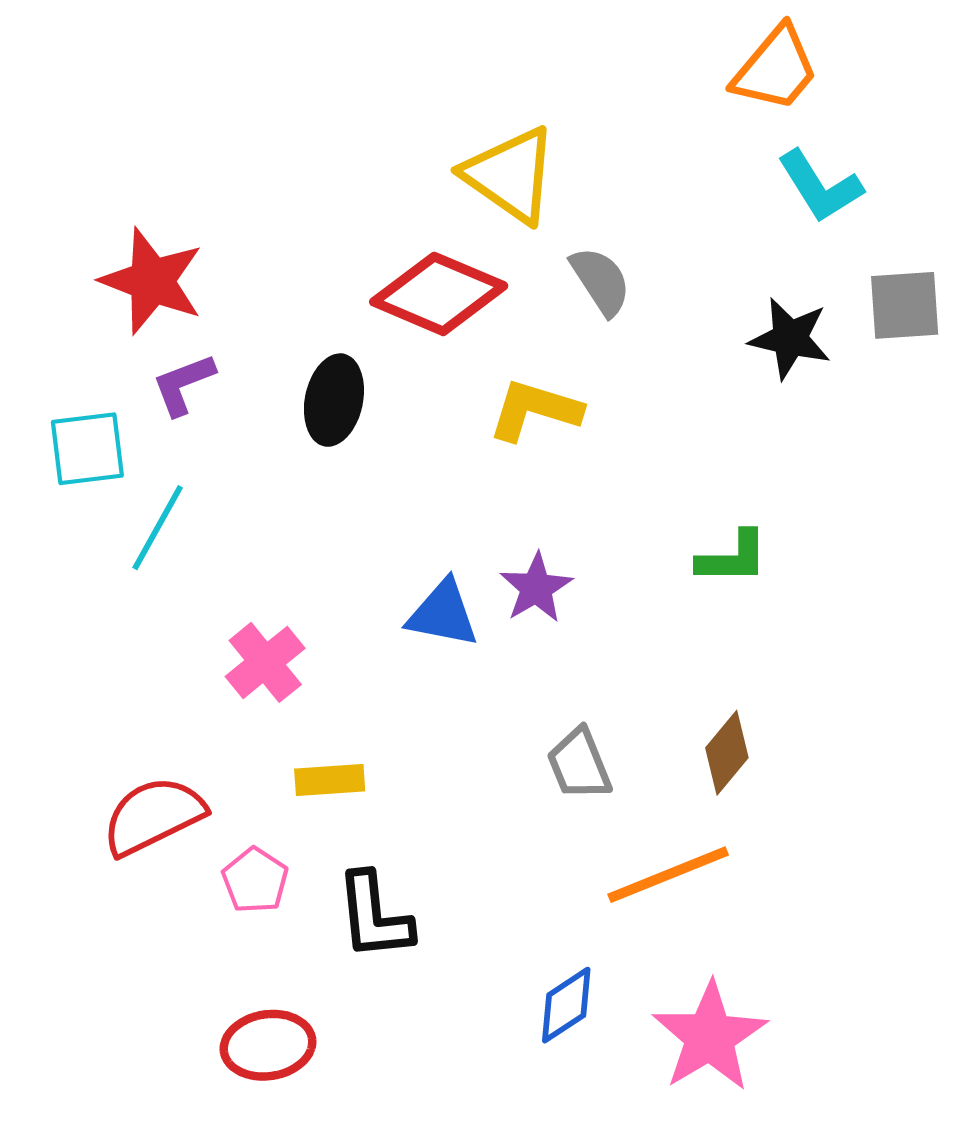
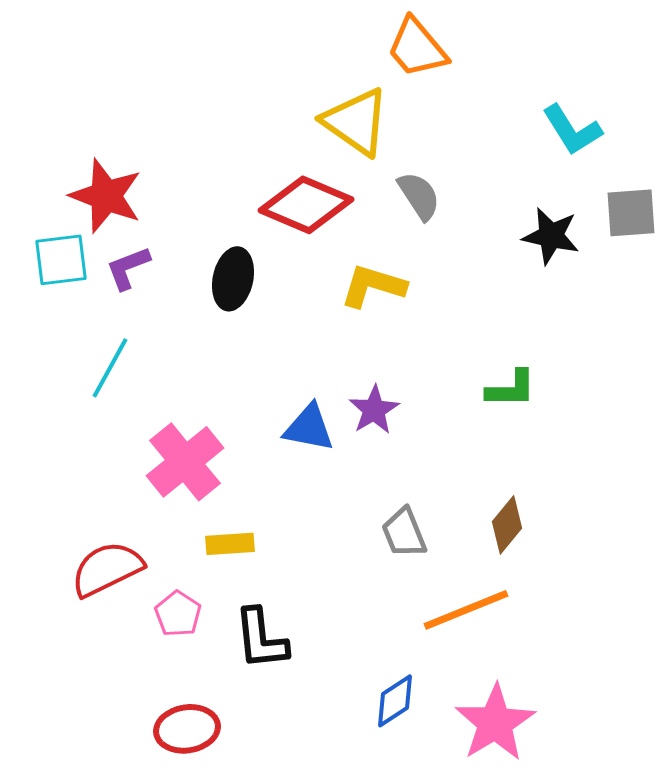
orange trapezoid: (776, 69) -> (417, 48), moved, turned 100
cyan square: (87, 449) -> (61, 260), moved
pink cross: (265, 662) -> (185, 462), size x1.4

